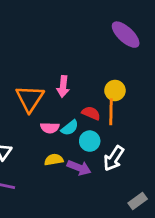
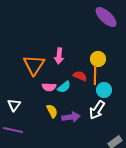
cyan circle: (90, 141) -> (104, 90), moved
yellow semicircle: (54, 160) -> (52, 111), turned 72
purple arrow: (79, 168) -> (71, 117), turned -30

